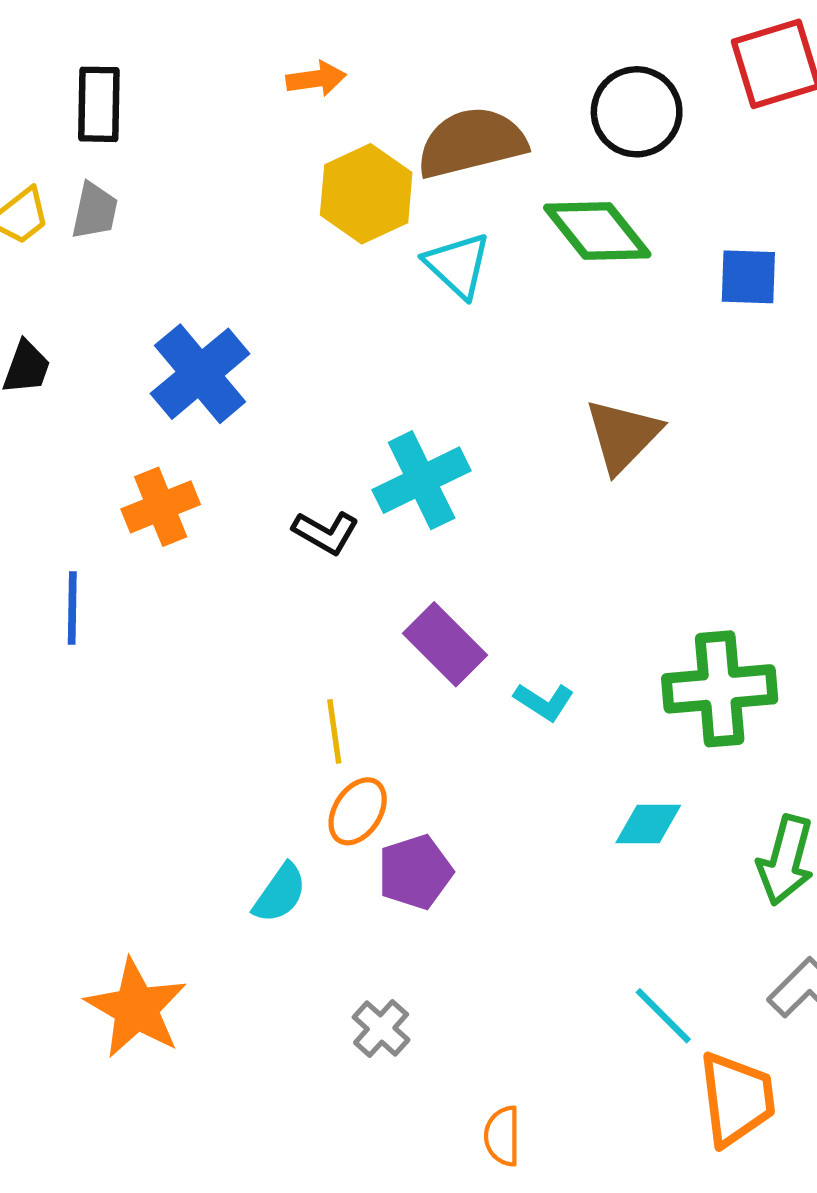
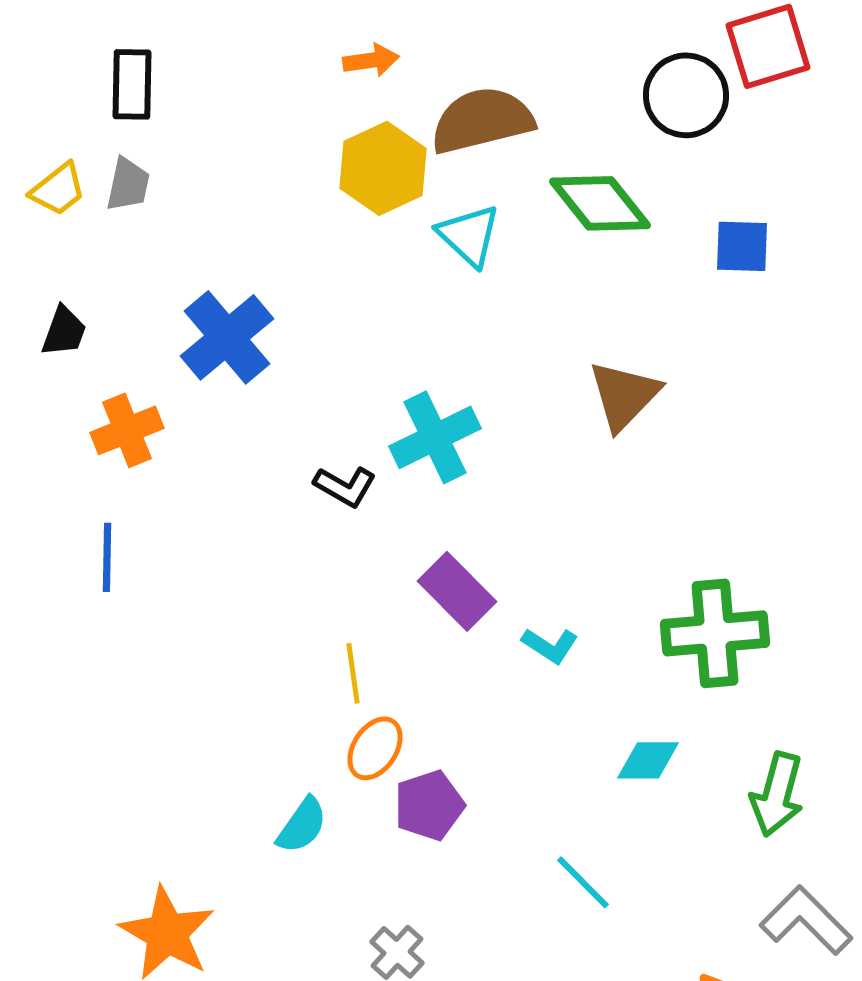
orange arrow: (316, 79) -> (371, 60), moved
black circle: (637, 112) -> (686, 95), moved
orange cross: (161, 507) -> (127, 430), moved
cyan line: (663, 1016) -> (583, 882), moved

